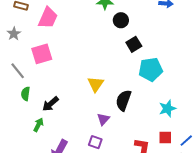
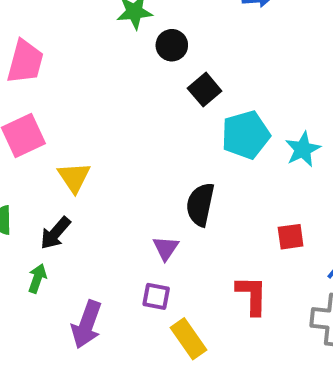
yellow triangle: (96, 84) -> (74, 177), moved
cyan star: (167, 108) -> (303, 149), moved
red square: (165, 137) -> (291, 237), moved

